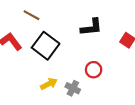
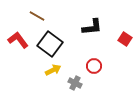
yellow arrow: (49, 84) -> (53, 70), moved

